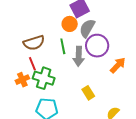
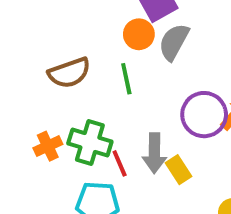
purple circle: (97, 46) -> (204, 115), moved
gray arrow: (79, 56) -> (154, 153), moved
red line: (32, 64) -> (120, 163), moved

